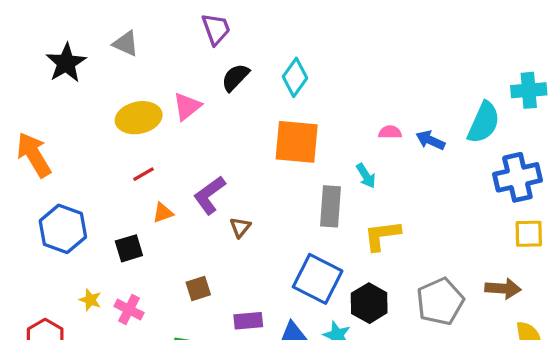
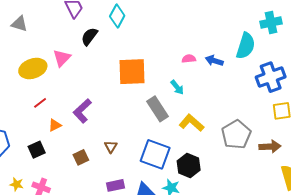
cyan diamond: (295, 77) -> (117, 16), moved
gray rectangle: (330, 206) -> (158, 109), turned -30
brown triangle: (240, 227) -> (111, 147), moved
yellow L-shape: (382, 235) -> (192, 123), turned 55
brown square: (198, 289) -> (81, 157), moved
gray pentagon: (440, 301) -> (236, 135), moved

